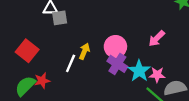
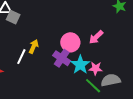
gray square: (60, 18) -> (13, 17), turned 32
pink circle: (115, 47) -> (70, 42), moved

